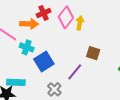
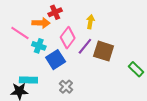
pink diamond: (66, 17) -> (68, 38), moved
brown square: (93, 53) -> (104, 51), size x1.5
purple line: (75, 72) -> (85, 46), moved

